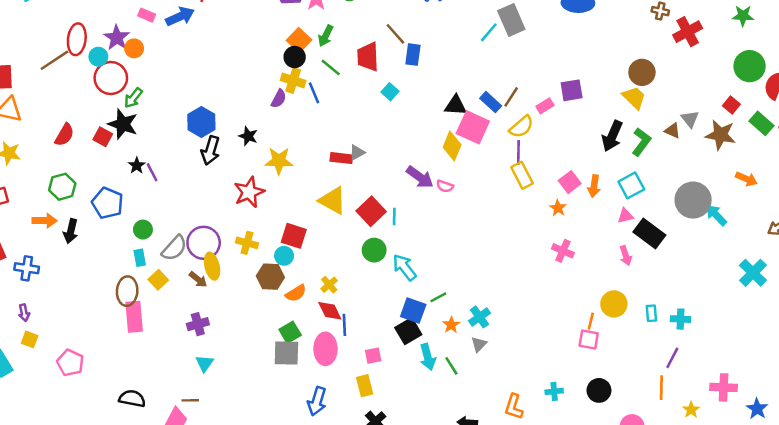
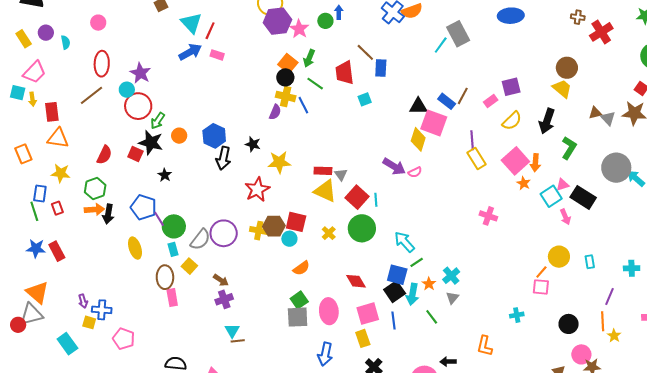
pink rectangle: (147, 15) -> (217, 55), moved
red ellipse: (77, 39) -> (102, 64), moved
orange circle: (134, 48) -> (179, 136), moved
cyan square: (390, 92) -> (365, 99), turned 32
gray triangle: (690, 119) -> (608, 118), moved
yellow semicircle: (521, 127) -> (512, 121), moved
brown triangle: (673, 131) -> (595, 113), turned -32
green L-shape: (641, 142) -> (569, 148), moved
gray triangle: (357, 152) -> (341, 175), moved, turned -32
red rectangle: (341, 158) -> (323, 171), moved
purple line: (152, 172) -> (159, 219), moved
pink square: (570, 182) -> (515, 161), size x1.5
cyan square: (631, 185) -> (551, 196), moved
pink semicircle: (445, 186) -> (415, 172), turned -40
green hexagon: (62, 187) -> (95, 189), moved
orange star: (558, 208) -> (524, 183), moved
orange arrow: (45, 221) -> (94, 210), moved
green circle: (143, 230) -> (174, 226), size x1.5
black arrow: (71, 231) -> (108, 214), moved
green circle: (374, 250) -> (362, 228), size x1.4
pink cross: (563, 251) -> (488, 216), moved
yellow ellipse: (212, 266) -> (135, 248), moved
cyan arrow: (404, 267) -> (404, 242), moved
blue cross: (27, 268) -> (102, 310), moved
brown hexagon: (270, 277) -> (274, 226), moved
brown arrow: (198, 279) -> (221, 280), moved
yellow cross: (329, 285) -> (329, 233), moved
red diamond: (330, 311) -> (356, 281), moved
pink rectangle: (134, 317) -> (172, 297), size x0.7
cyan cross: (681, 319) -> (632, 268), moved
orange line: (591, 321) -> (541, 272), turned 32
blue line: (344, 325) -> (394, 321), moved
pink square: (373, 356) -> (368, 314), size x1.6
cyan arrow: (428, 357) -> (412, 294), moved, turned 30
black circle: (599, 390) -> (569, 324), moved
cyan cross: (554, 391) -> (517, 315), moved
brown line: (190, 400) -> (238, 341), moved
yellow star: (691, 410) -> (614, 336), moved

